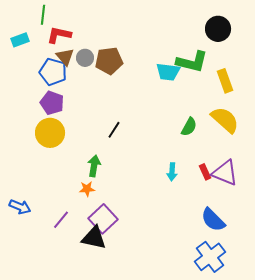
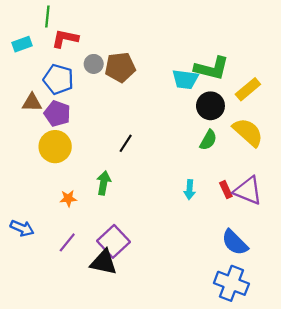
black circle: (218, 29) -> (210, 106), moved
brown triangle: (65, 57) -> (32, 103), moved, turned -48
yellow rectangle: (225, 81) -> (248, 89), turned 70
orange star: (87, 189) -> (68, 198), moved
blue cross: (210, 257) -> (231, 283), turned -32

